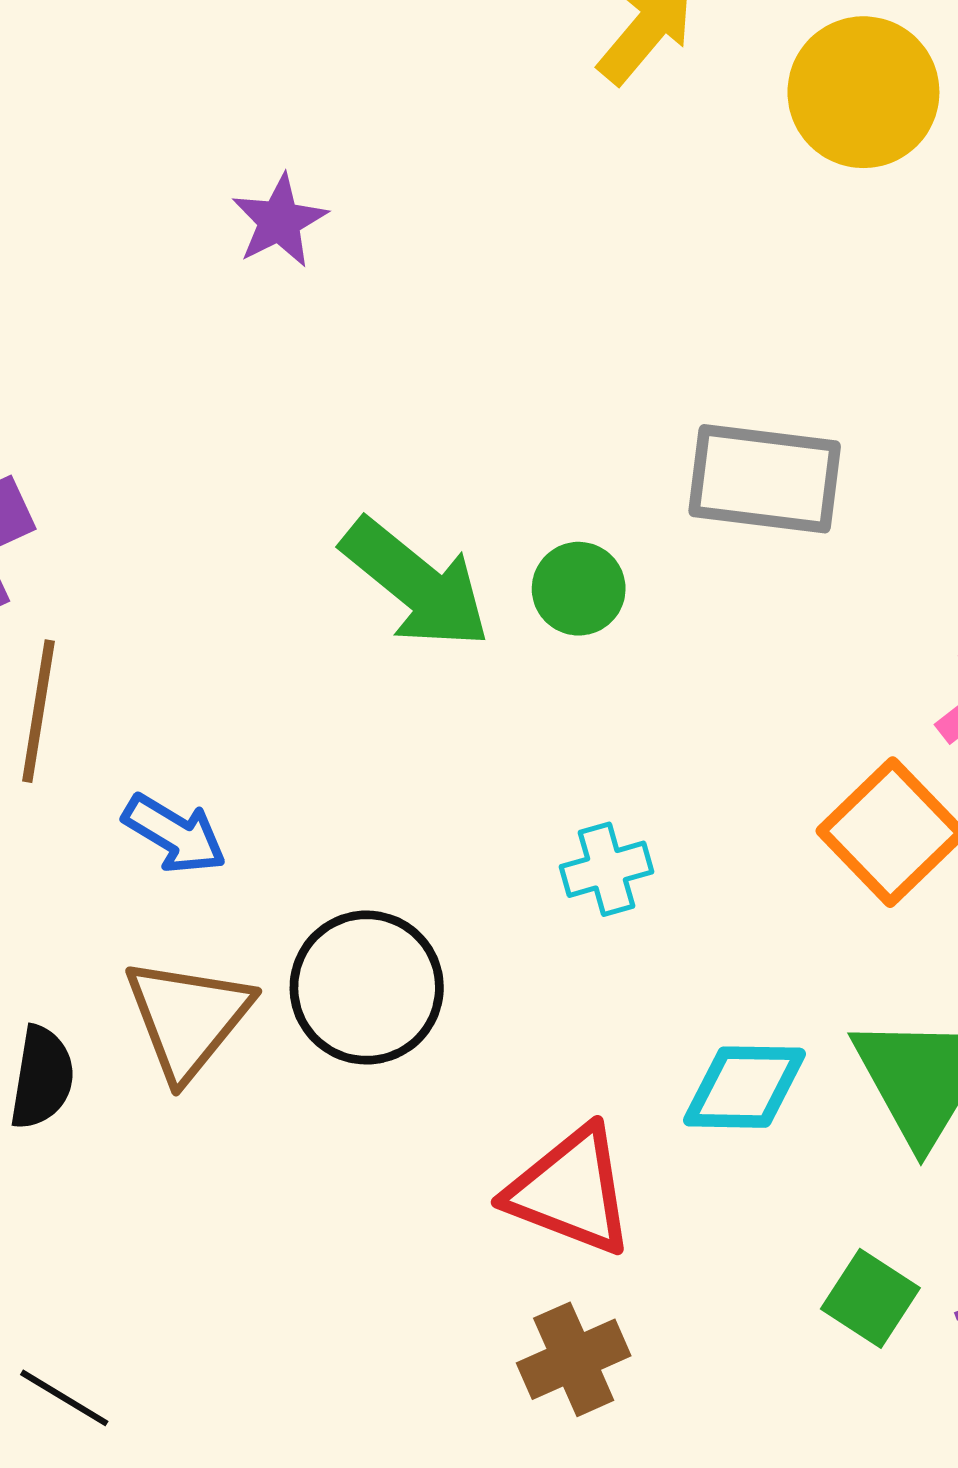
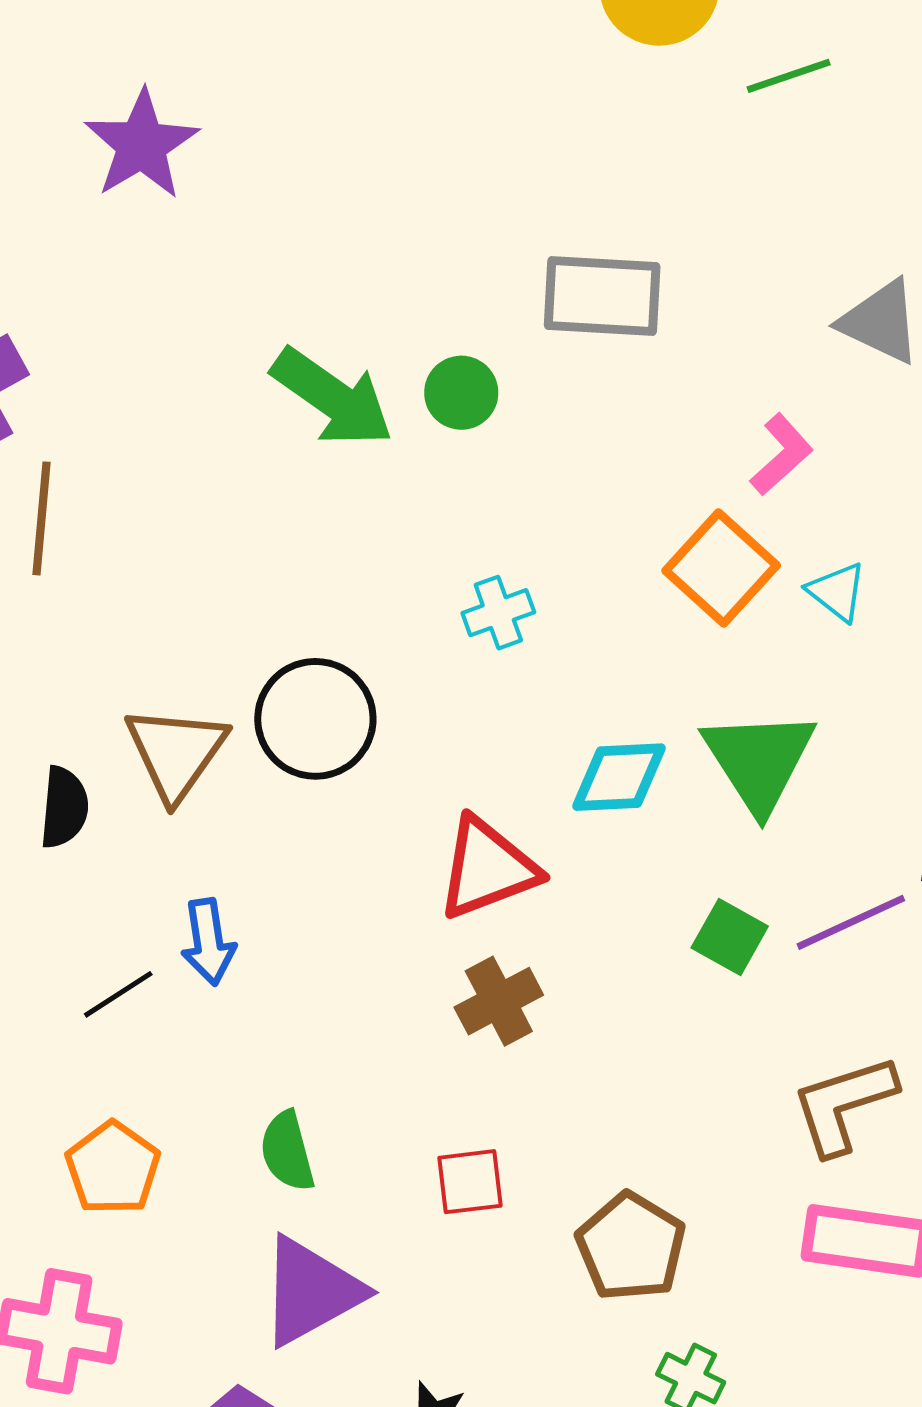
purple star: (279, 221) -> (142, 145), moved, size x1.5
blue arrow: (175, 834) -> (208, 942), moved, turned 54
red triangle: (571, 1191) -> (487, 868), turned -38
black line: (64, 1398) -> (118, 994), moved, turned -60

